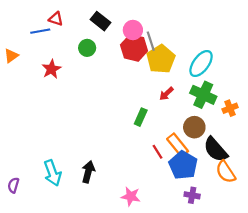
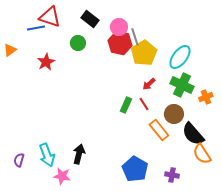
red triangle: (56, 19) -> (50, 17), size x1.6
red line: (157, 152) -> (144, 104), moved
blue pentagon: (183, 165) -> (135, 169), moved
purple semicircle: (13, 185) -> (19, 160), moved
pink star: (131, 196) -> (62, 176), moved

